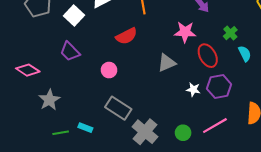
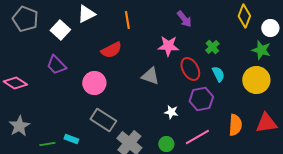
cyan semicircle: (245, 54) -> (218, 74), moved
gray triangle: (167, 63) -> (150, 76), turned 42
pink circle: (109, 70) -> (94, 83), size x1.5
white star: (193, 90) -> (171, 112), moved
gray star: (49, 100) -> (19, 126), moved

